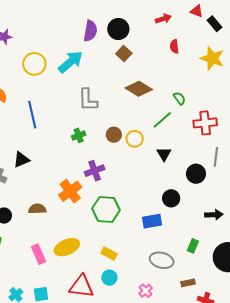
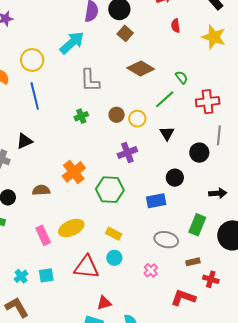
yellow circle: (34, 64) -> (32, 60), moved
purple cross: (95, 171) -> (127, 153), moved
green rectangle: (193, 246) -> (197, 225), size x1.5

